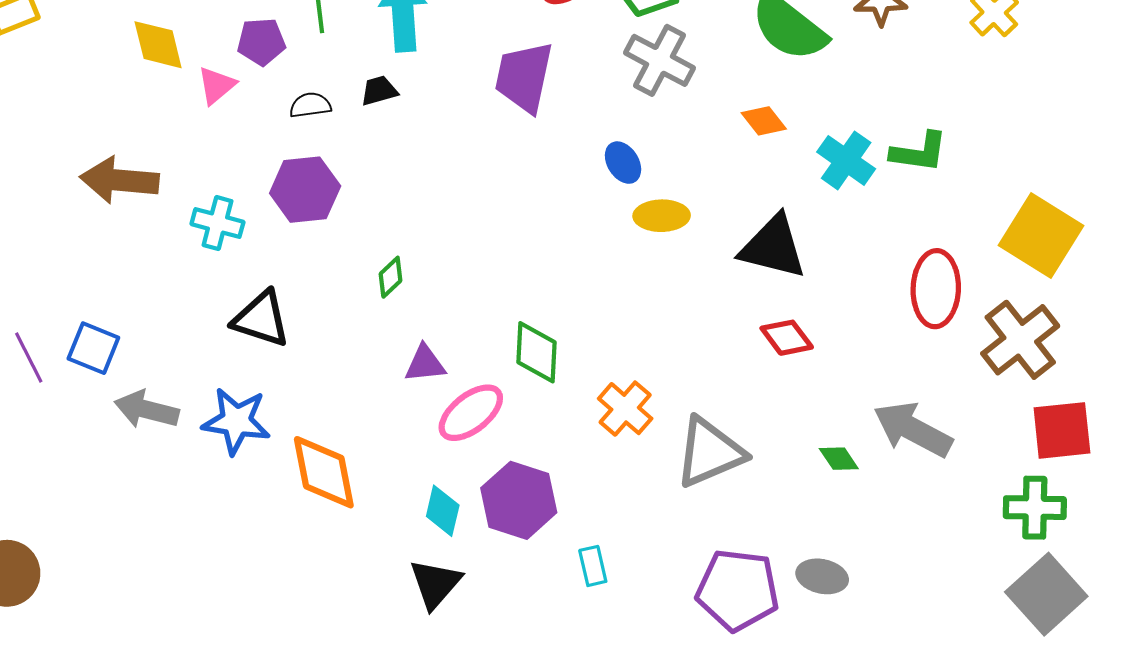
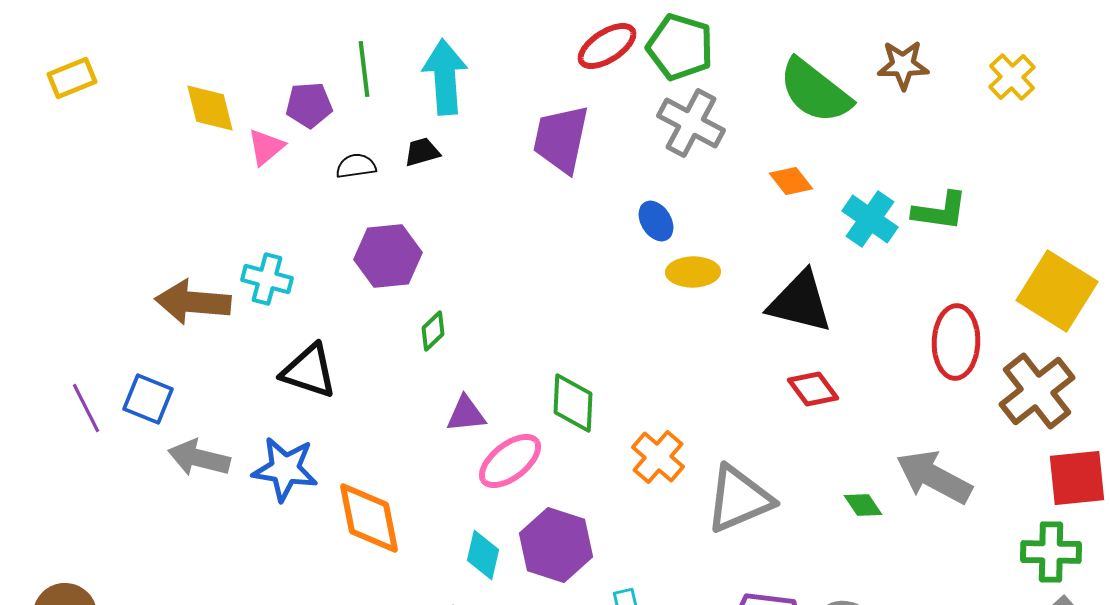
brown arrow: (119, 180) -> (193, 302), moved
purple hexagon: (305, 190) -> (388, 256), moved

